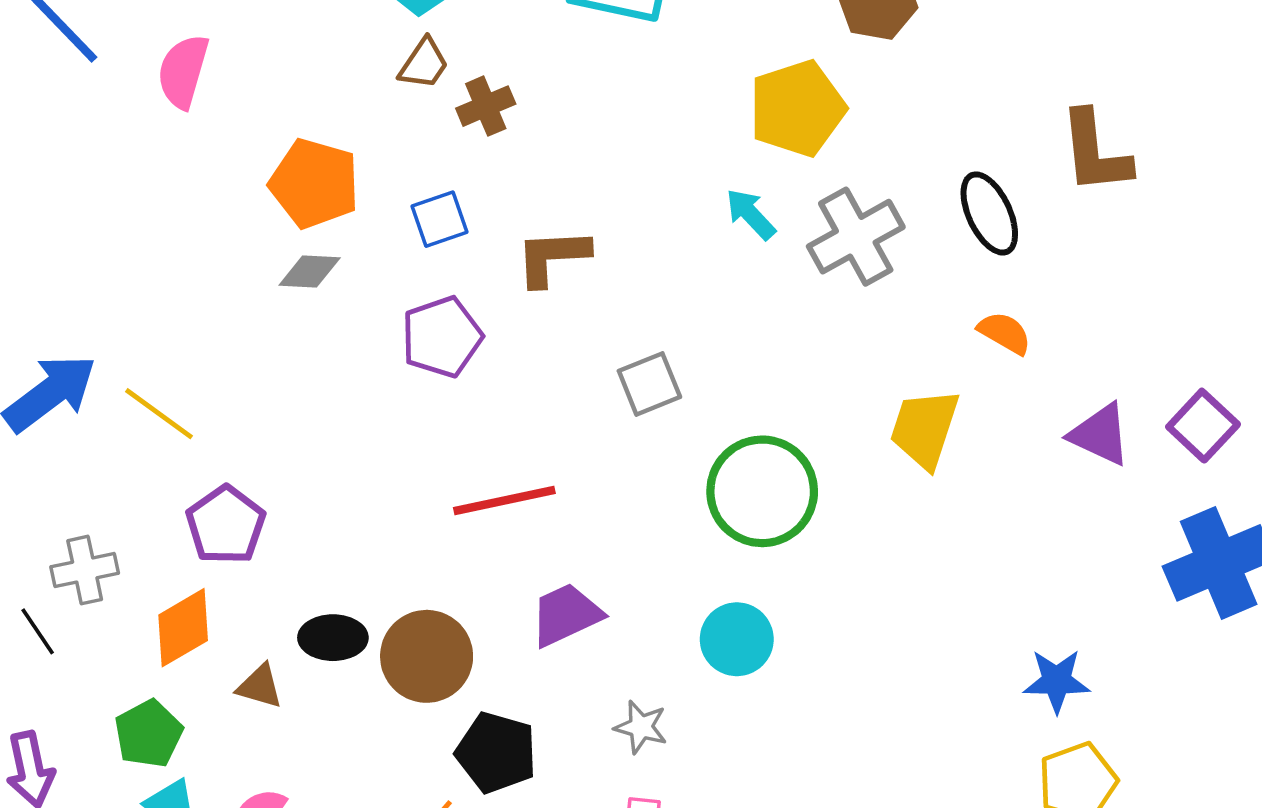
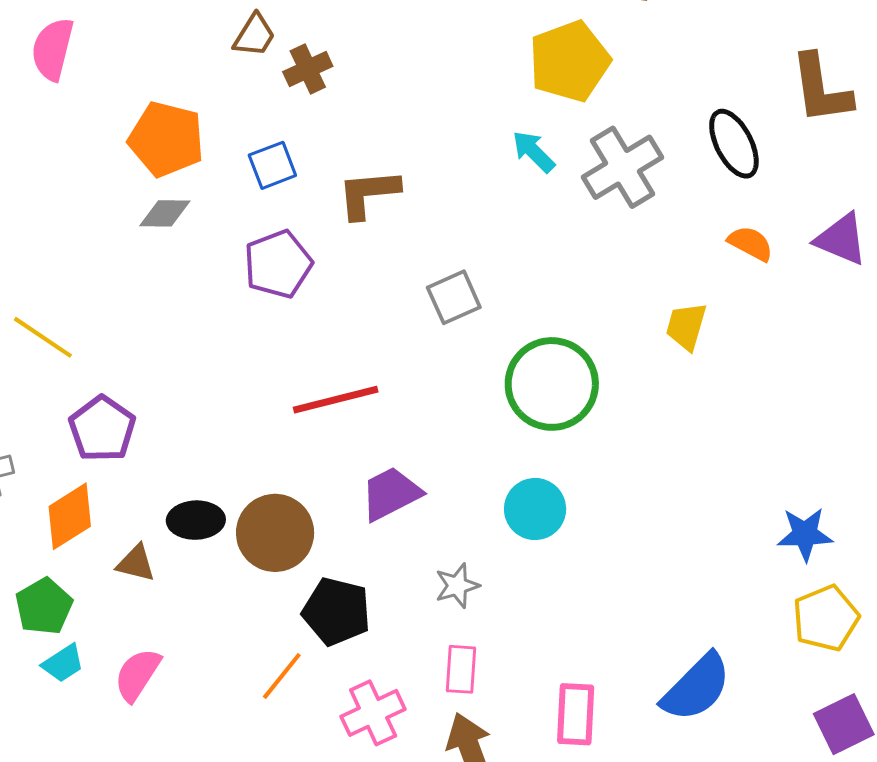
yellow trapezoid: (925, 429) -> (686, 326), size x0.7
purple triangle: (1100, 435) -> (841, 239), moved
gray star: (641, 727) -> (457, 586), turned -30

